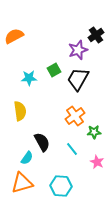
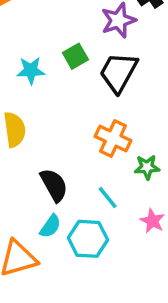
orange cross: (75, 116) -> (113, 139), turned -30
cyan semicircle: (27, 158) -> (50, 226), moved
cyan hexagon: (61, 186) -> (88, 239), moved

